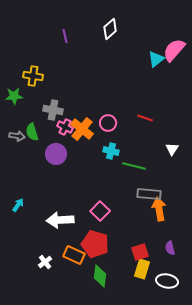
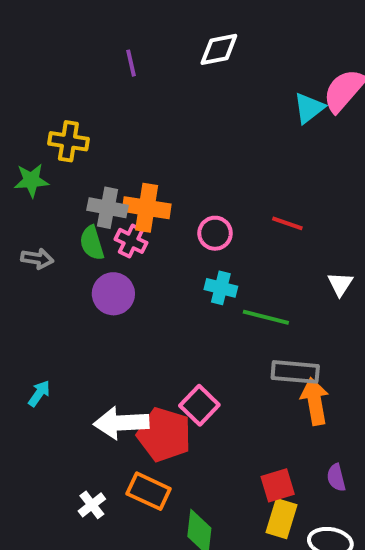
white diamond: (110, 29) -> (219, 49), turned 30
orange cross: (82, 129) -> (147, 208), moved, turned -30
green semicircle: (32, 132) -> (92, 243), moved
red pentagon: (95, 244) -> (164, 435), moved

